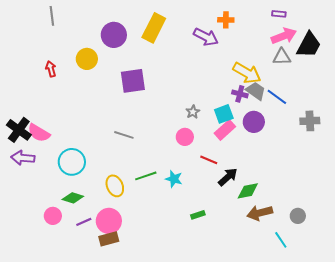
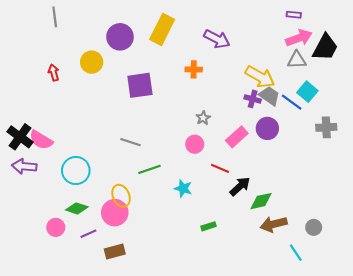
orange cross: (226, 20) -> (194, 69), moved
cyan square: (224, 114) -> (307, 92), moved, turned -30
green line: (146, 176) -> (149, 169), moved
pink circle: (109, 221) -> (115, 213), moved

